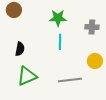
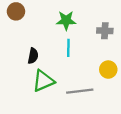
black semicircle: (20, 49) -> (33, 56), moved
green triangle: (27, 76) -> (43, 81), moved

